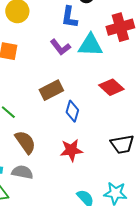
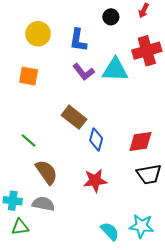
blue L-shape: (69, 17) -> (78, 40), moved
red diamond: (111, 87) -> (140, 142), moved, turned -50
brown rectangle: (51, 90) -> (74, 117), turned 65

